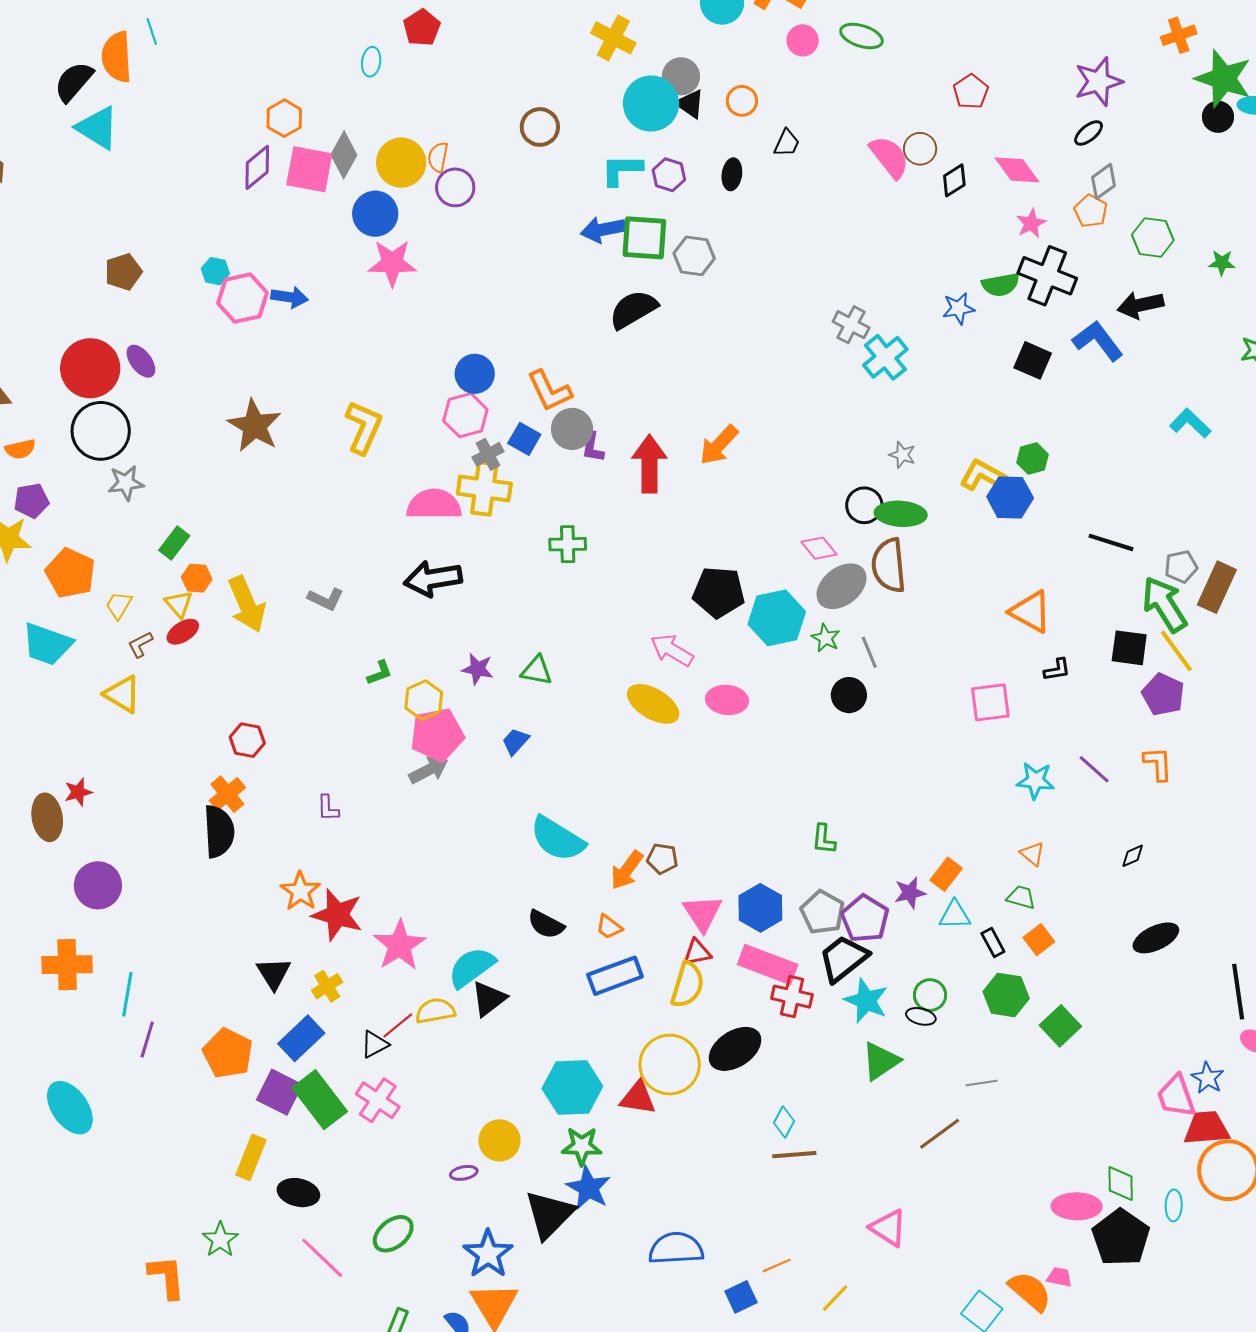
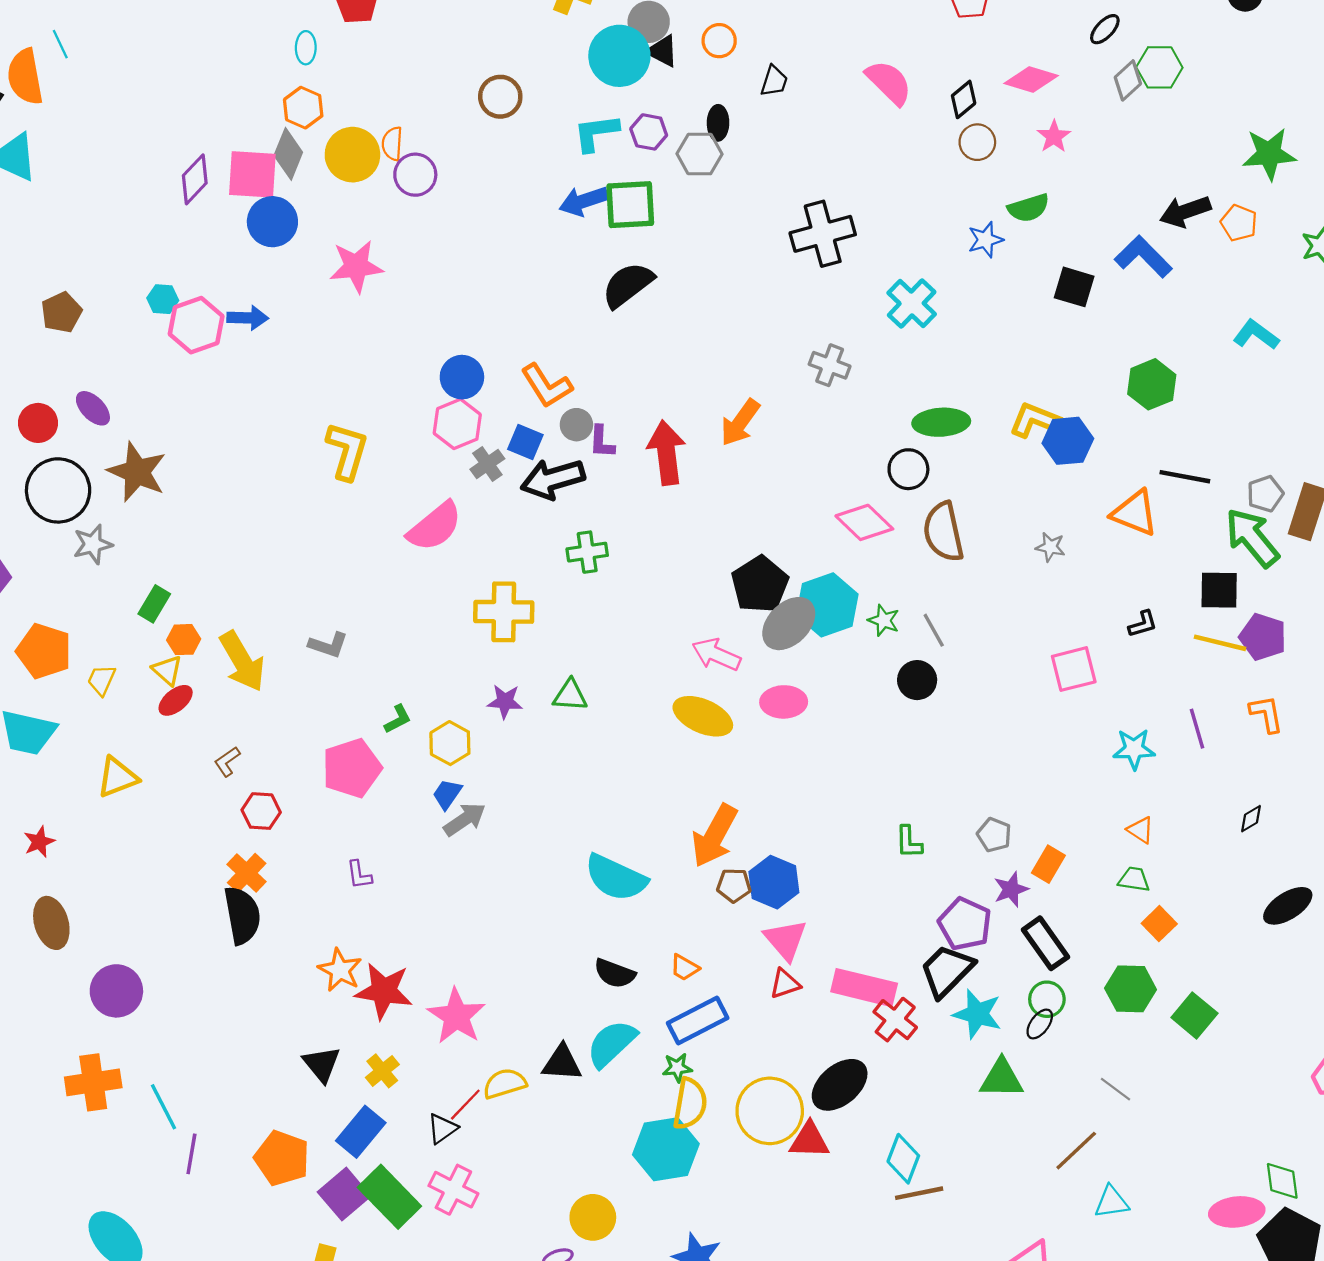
orange hexagon: (284, 118) -> (303, 108), moved
brown circle: (920, 149) -> (977, 142), moved
pink diamond: (1017, 170) -> (1031, 79), turned -30
orange pentagon: (1091, 211) -> (1239, 223), moved
blue circle: (375, 214) -> (272, 222), moved
green hexagon: (1153, 237) -> (1159, 67), moved
gray hexagon: (694, 256) -> (700, 154), moved
green star: (1222, 263) -> (1269, 154), size x1.8
black cross: (1047, 276) -> (823, 234), moved, turned -30
gray cross: (851, 325) -> (830, 365), moved
red circle: (90, 368) -> (38, 423), size x0.6
brown star: (255, 426) -> (137, 472), moved
gray circle: (572, 429) -> (576, 425), size x0.7
gray star: (902, 455) -> (1050, 547), moved
green hexagon: (1033, 458) -> (1152, 384), moved, size x1.4
yellow cross: (484, 489) -> (504, 612), moved
pink semicircle: (434, 505) -> (435, 526), turned 148
green ellipse: (901, 514) -> (941, 422), moved
pink diamond: (819, 548) -> (864, 522), size x1.4
black arrow: (433, 579) -> (553, 479), moved
gray ellipse: (842, 586) -> (789, 624), moved
black pentagon: (719, 592) -> (760, 584), turned -30
orange triangle: (1031, 612) -> (1135, 513), moved
brown L-shape: (140, 644) -> (227, 762), moved
yellow line: (1176, 651) -> (1220, 643), moved, turned -33
yellow triangle: (122, 694) -> (117, 777), turned -45
pink pentagon: (437, 735) -> (352, 768), moved
blue trapezoid: (515, 741) -> (447, 794), moved
purple line: (1094, 769) -> (1197, 729), turned 39
red star: (78, 792) -> (39, 842), moved
orange arrow: (627, 870) -> (715, 836), moved, size x1.4
blue hexagon: (760, 908) -> (774, 882), moved
gray pentagon: (823, 912) -> (994, 835), moved, size x0.7
cyan triangle: (955, 915) -> (1112, 1202), moved
black rectangle: (993, 942) -> (1046, 943), moved, size x1.6
cyan semicircle: (472, 967) -> (612, 1044), moved
yellow semicircle: (687, 985) -> (690, 1104), moved
cyan line: (127, 994) -> (163, 1107), turned -30
red cross: (792, 997) -> (895, 1020), turned 33
black triangle: (489, 999) -> (562, 1063), turned 48
black ellipse: (921, 1016) -> (1040, 1024), turned -60
green triangle: (881, 1061) -> (1001, 1079), turned 42
gray line: (982, 1083) -> (1116, 1089), turned 52
purple square: (279, 1092) -> (344, 1194), turned 30
red triangle: (638, 1098) -> (809, 1140), moved
cyan diamond: (784, 1122) -> (903, 1159), size x1.4
green star: (582, 1146) -> (677, 1068), moved, size x0.7

